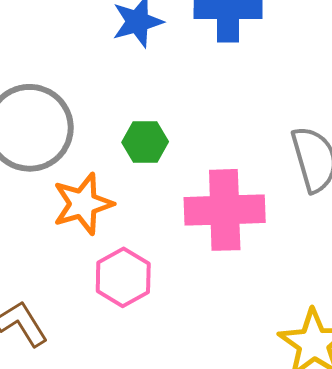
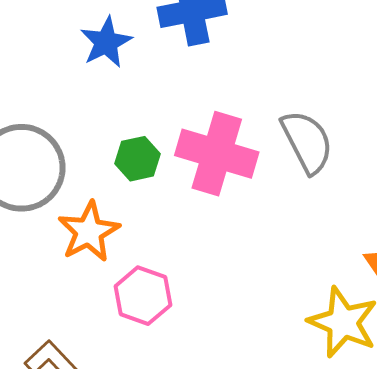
pink cross: (225, 210) -> (217, 154), moved, turned 30

